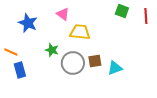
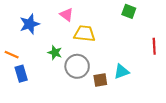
red line: (146, 16) -> (154, 46), moved
blue star: (28, 23) -> (30, 24), turned 30
brown square: (95, 61) -> (100, 80), moved

